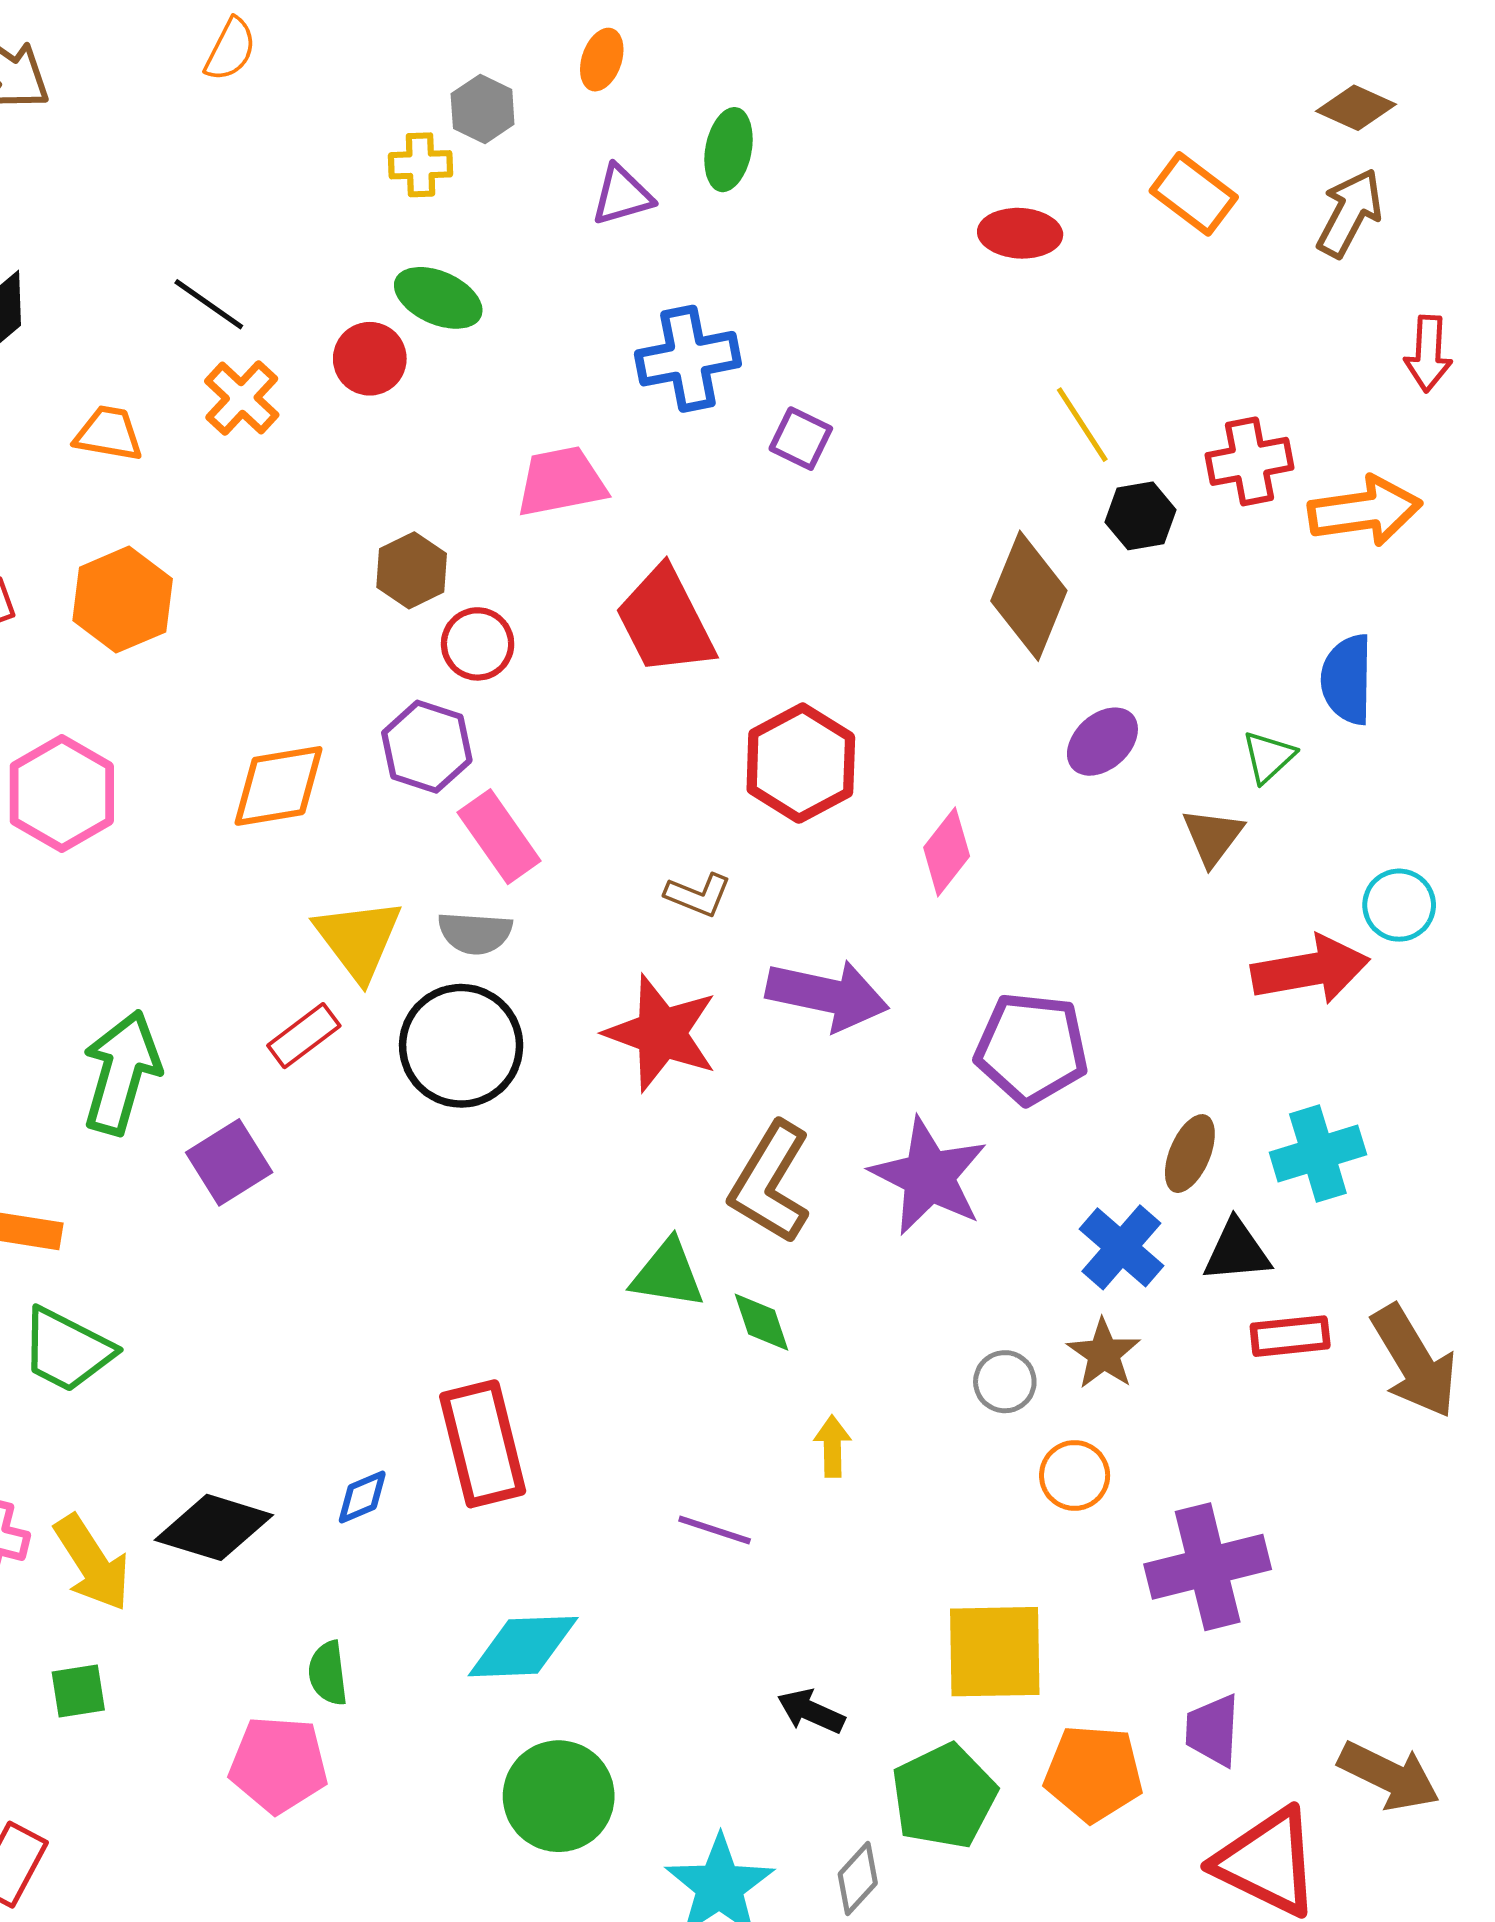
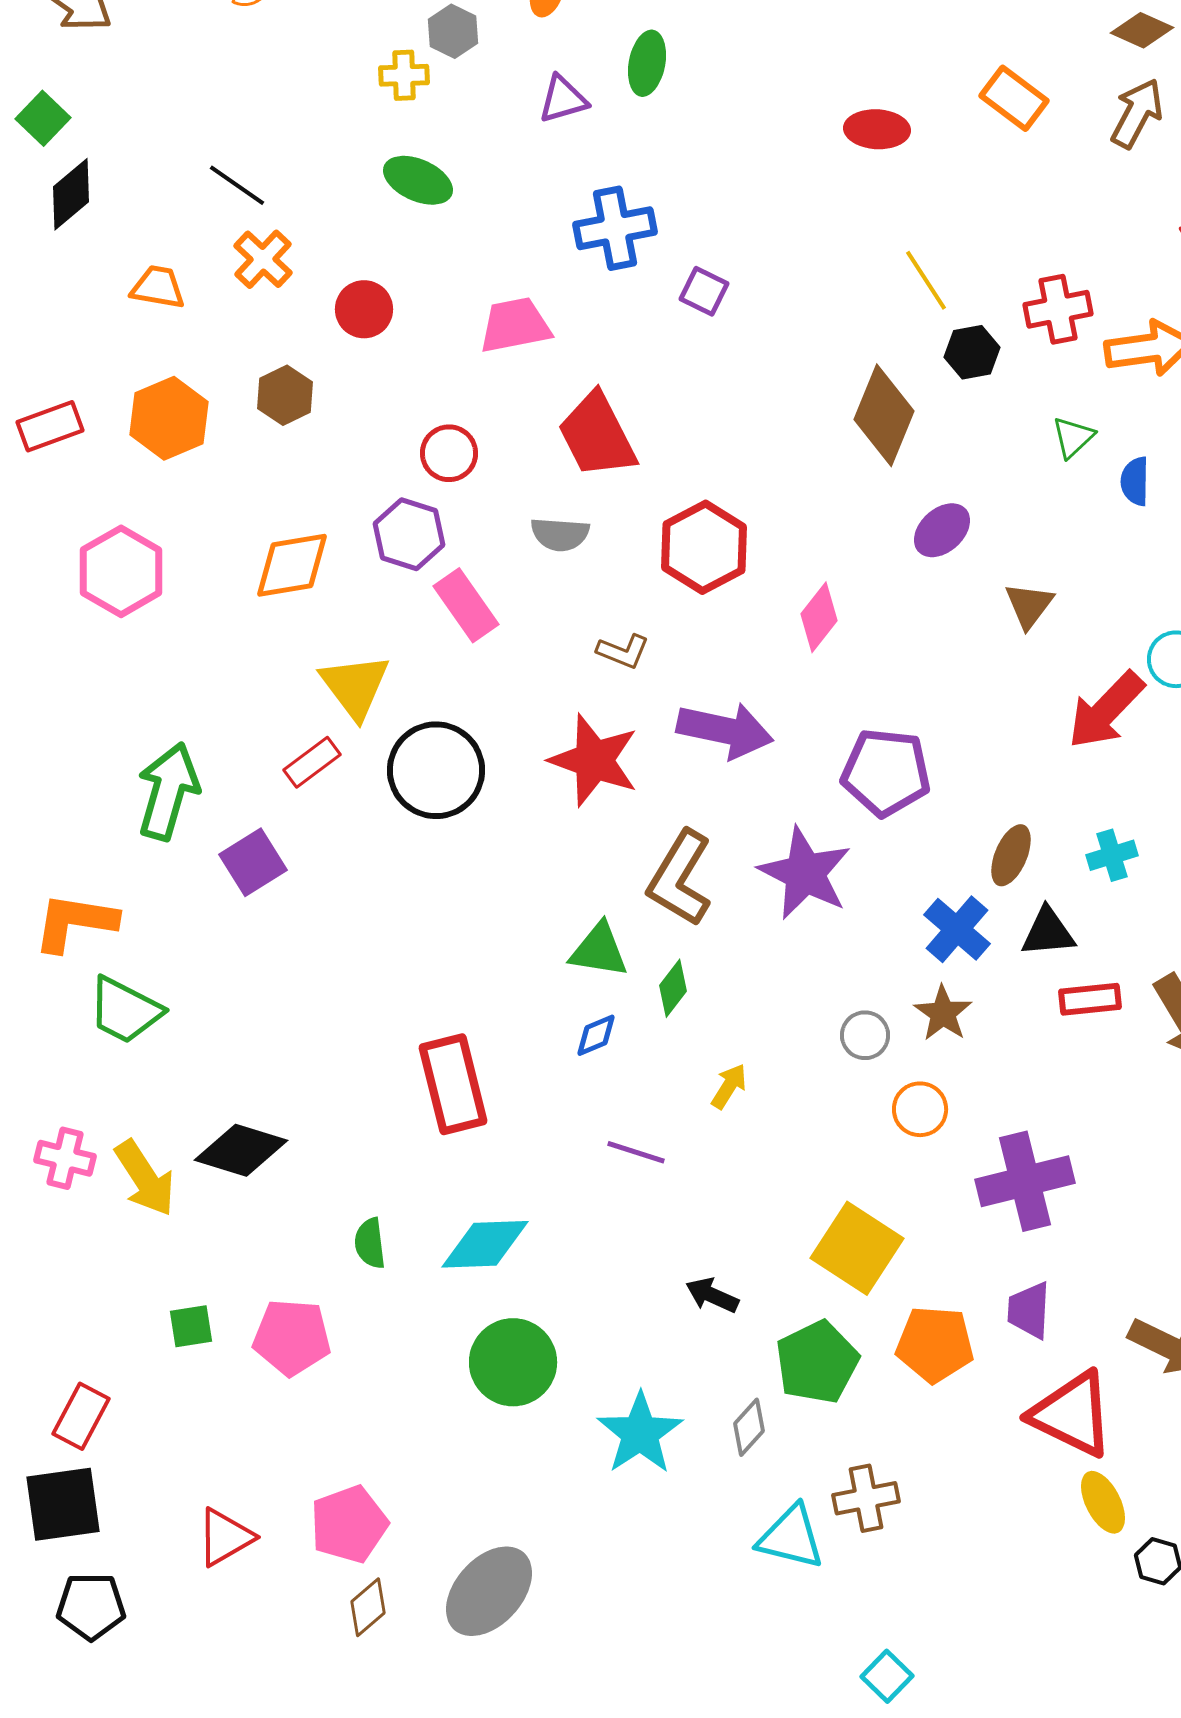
red circle: (370, 359) -> (364, 309), moved
brown hexagon: (412, 570) -> (285, 395), moved
blue semicircle: (1347, 679) -> (1135, 481), size x0.7
green triangle: (1269, 757) -> (1073, 437), moved
gray semicircle: (475, 933) -> (560, 534), moved
red arrow: (1310, 970) -> (1106, 710), turned 144
cyan cross: (1318, 1154) -> (1112, 855), size x0.7
green diamond: (761, 1322) -> (673, 988), turned 56
yellow arrow: (832, 1446) -> (729, 1086), turned 33
blue diamond: (362, 1497) -> (596, 1035), moved
yellow square: (995, 1652) -> (857, 1248), turned 34
green semicircle: (328, 1673) -> (370, 1243), moved
green square: (78, 1691) -> (191, 1326), moved

